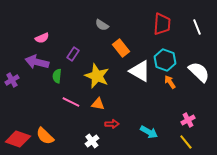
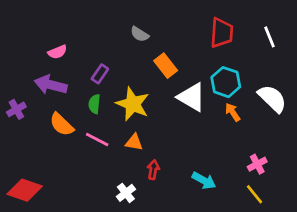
green semicircle: (57, 76) -> (94, 104), moved
red arrow: (112, 124) -> (153, 170), turned -80
orange semicircle: (45, 136) -> (62, 124), moved

